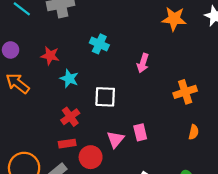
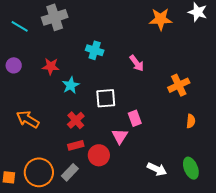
pink arrow: (143, 63) -> (137, 63), turned -48
cyan star: (69, 79) -> (71, 85), turned 30
orange arrow: (18, 83) -> (28, 119), moved
pink rectangle: (140, 132) -> (135, 118), moved

